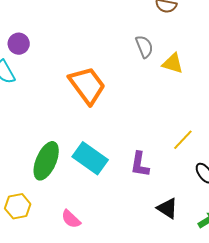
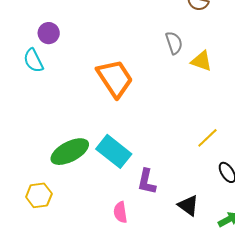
green ellipse: (46, 161) -> (70, 152), turned 36
purple L-shape: (140, 164) -> (147, 182), moved
pink semicircle: (71, 219) -> (120, 212), moved, turned 35

